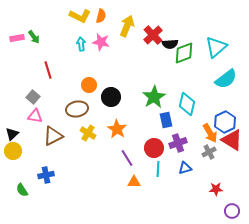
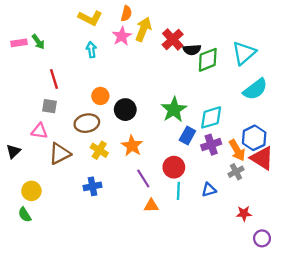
orange semicircle: (101, 16) -> (126, 13), moved
pink star: (101, 42) -> (122, 36), moved, turned 30
gray square: (33, 97) -> (50, 106), moved, turned -32
cyan diamond: (187, 104) -> (211, 117), turned 60
blue rectangle: (166, 120) -> (187, 136), turned 42
purple cross: (178, 143) -> (211, 145), moved
yellow circle: (13, 151) -> (31, 191), moved
blue cross: (46, 175) -> (92, 186), moved

